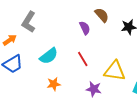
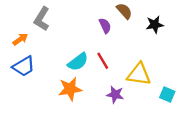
cyan semicircle: (49, 56) -> (78, 62), moved
orange star: (54, 84) -> (70, 89), size x1.5

